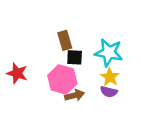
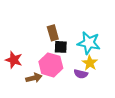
purple semicircle: (109, 92) -> (81, 74), moved
brown arrow: (75, 95) -> (34, 78), moved

